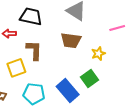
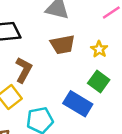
brown L-shape: (34, 50) -> (24, 70), turned 45

